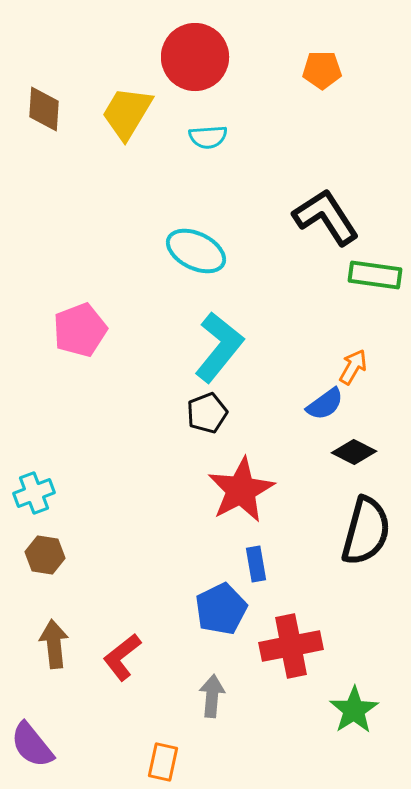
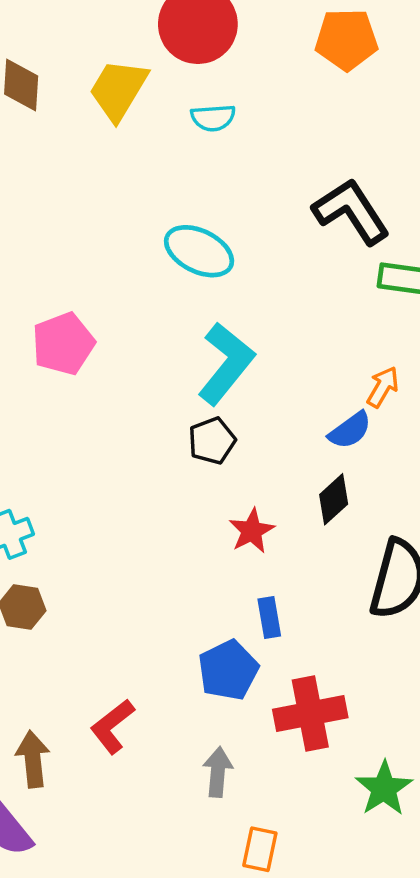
orange pentagon: (322, 70) -> (346, 39), size x1.4
black diamond: (354, 452) -> (334, 499), moved, turned -69
red star: (241, 490) -> (252, 531), size x0.6
brown arrow: (54, 644) -> (33, 759), moved
orange rectangle: (163, 762) -> (260, 849), moved

